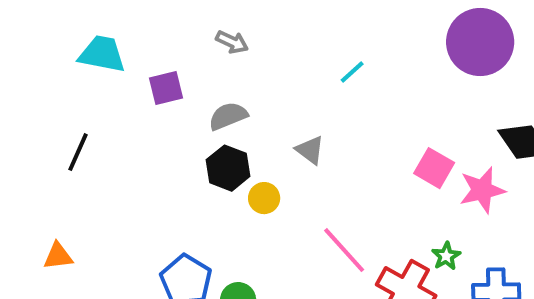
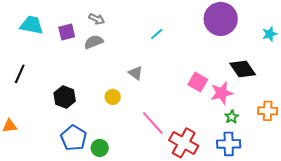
purple square: (166, 88) -> (67, 32), moved
gray semicircle: (228, 116) -> (94, 42), moved
black hexagon: (228, 168) -> (65, 97), moved
green star: (446, 256) -> (232, 117), moved

